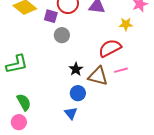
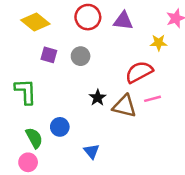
purple square: (51, 16) -> (49, 55), moved
green L-shape: (17, 64) -> (26, 92), turned -80
blue circle: (78, 93) -> (60, 127), moved

